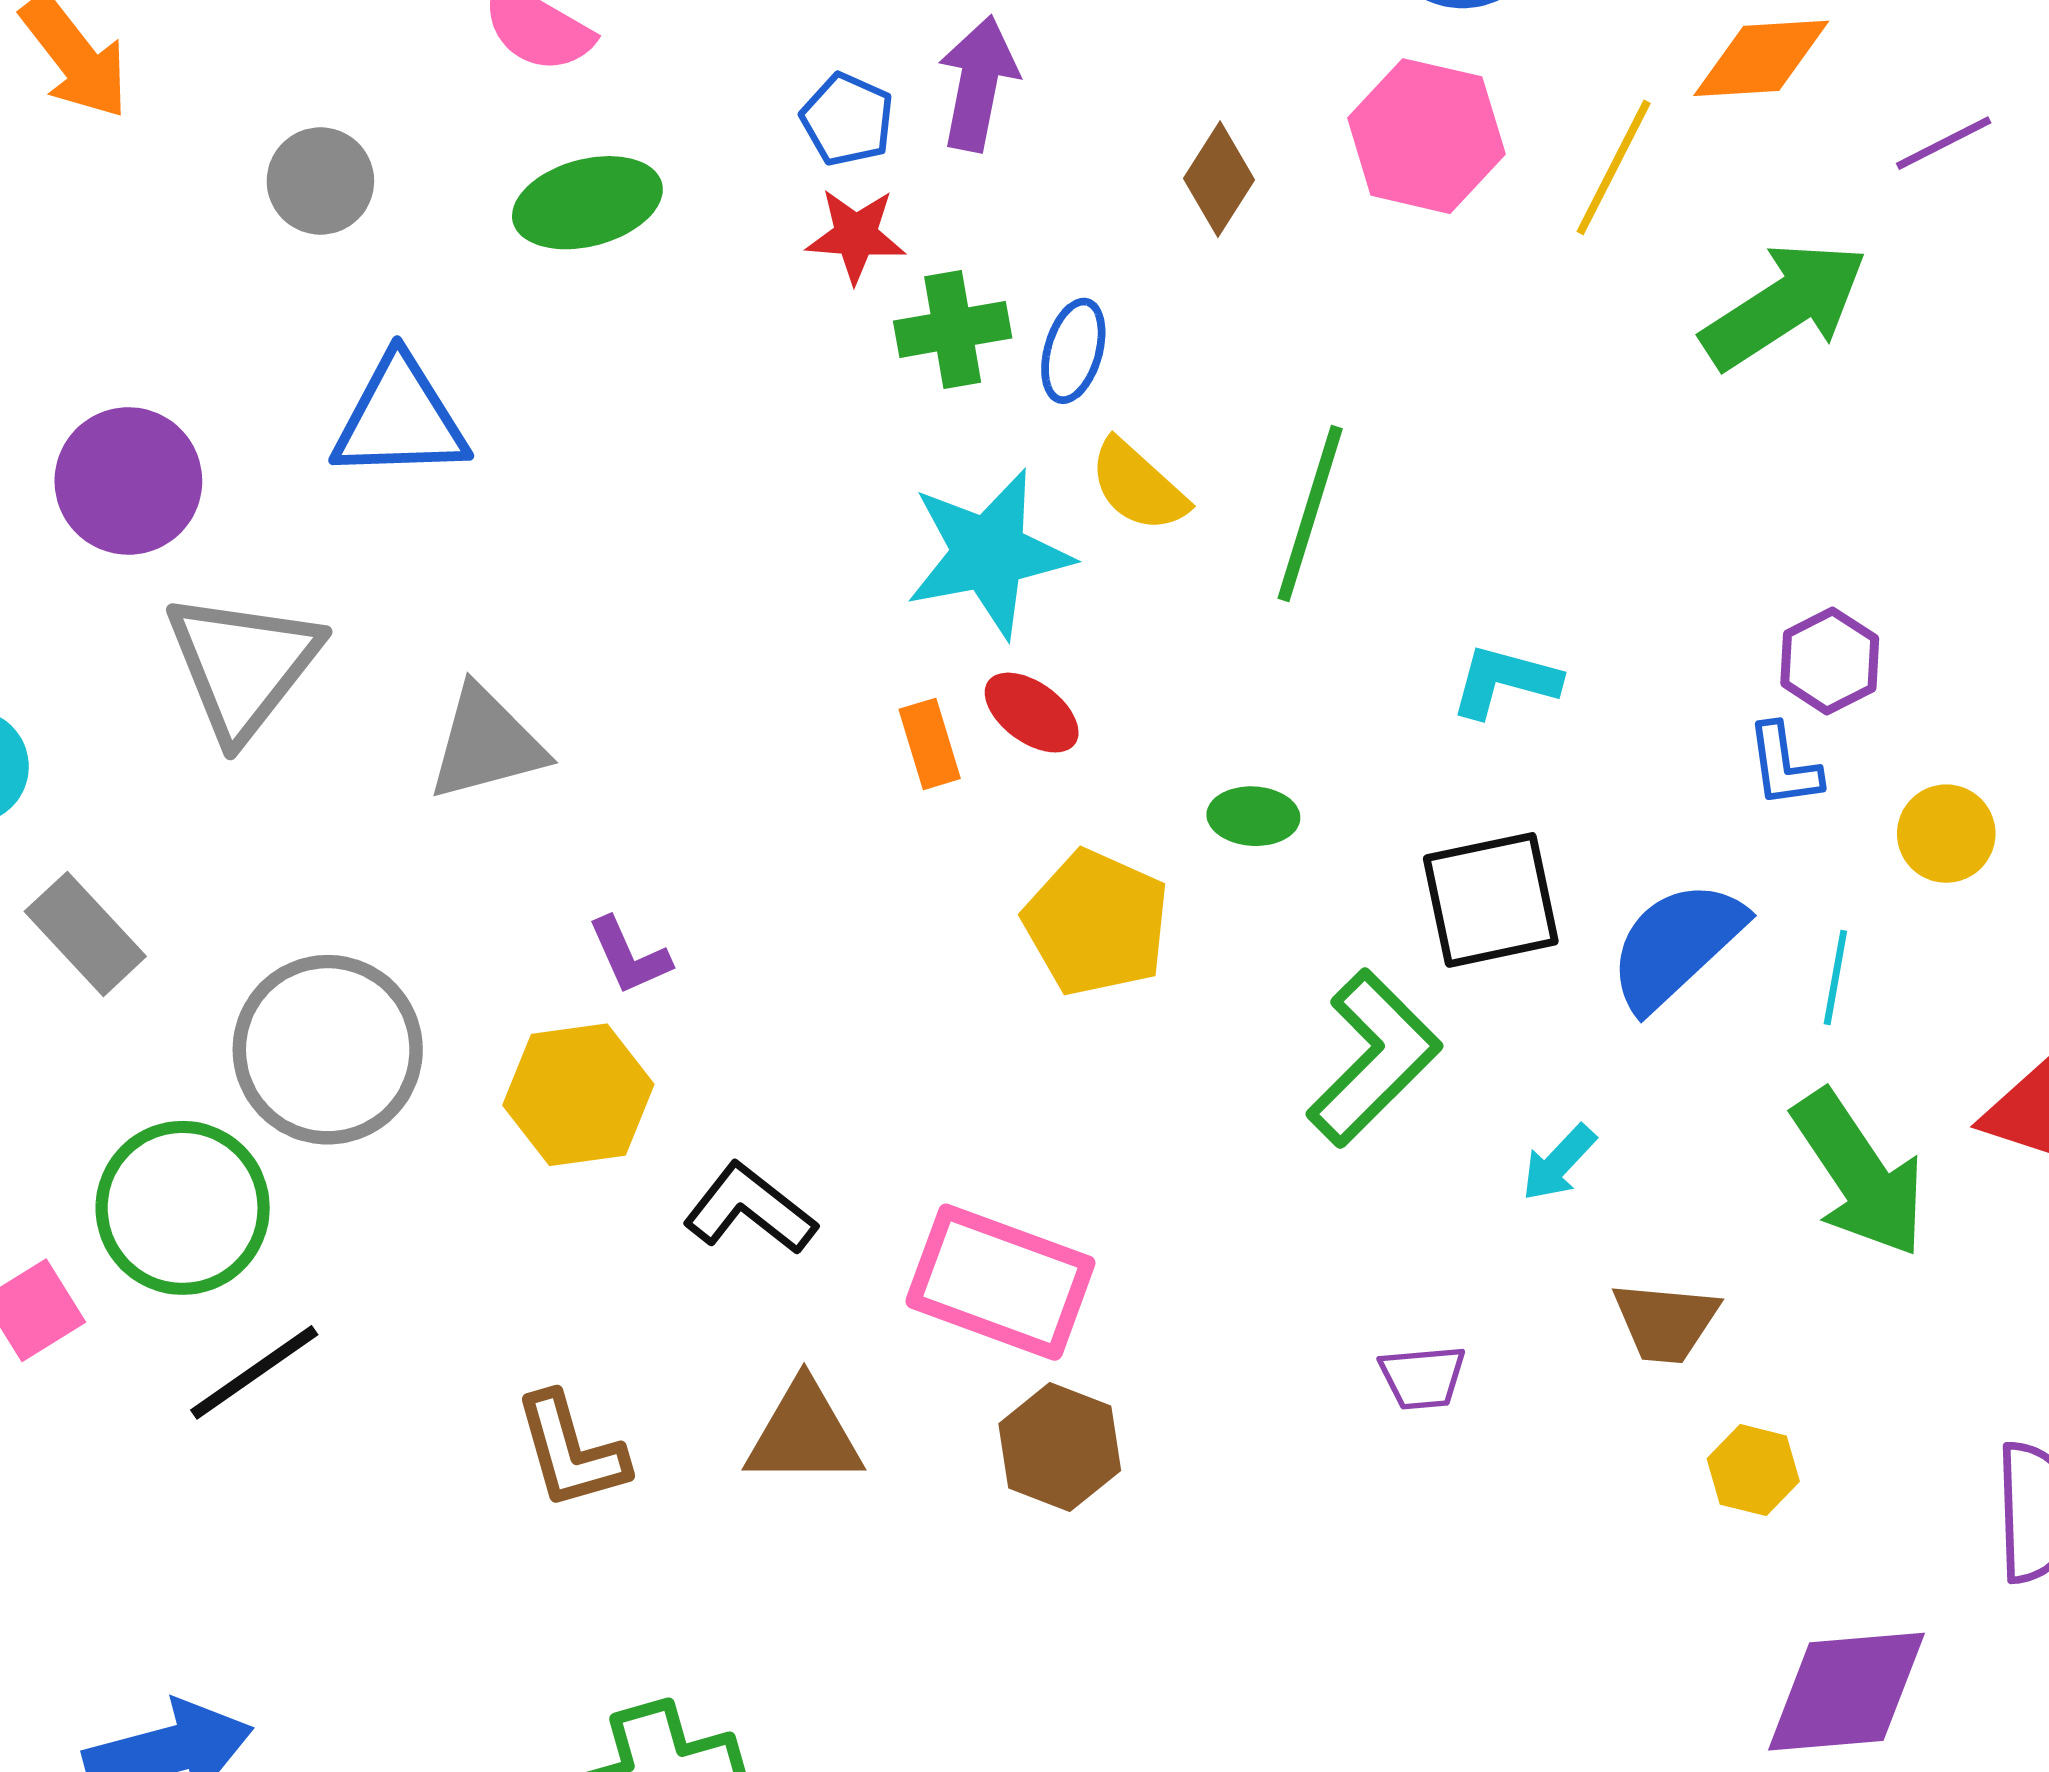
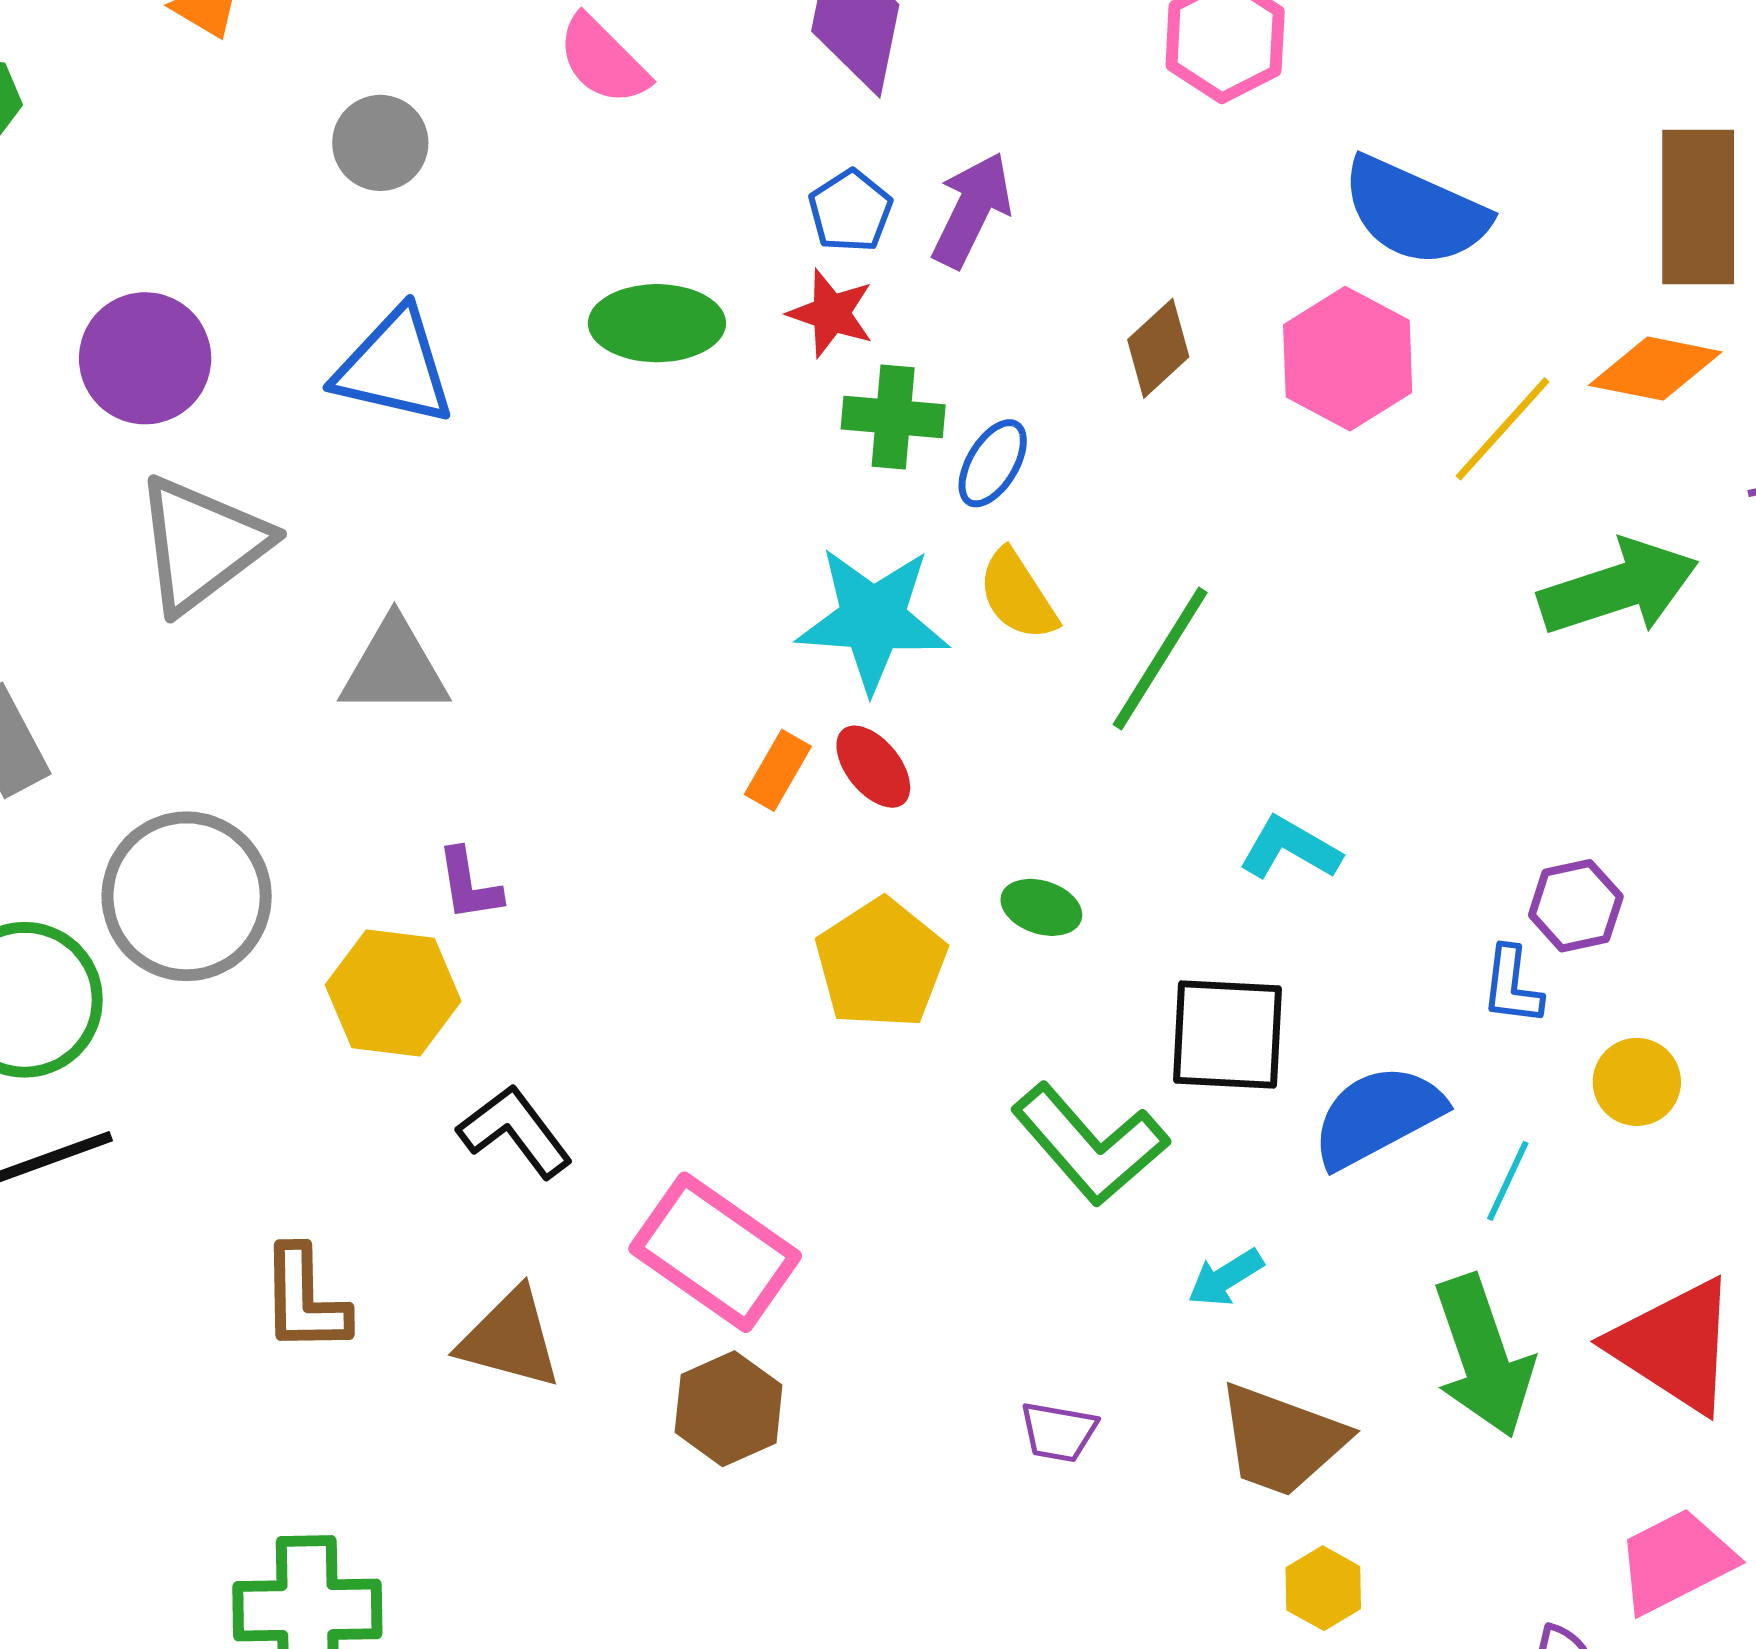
green ellipse: (587, 203) -> (657, 323), moved
orange rectangle: (930, 744) -> (778, 770), turned 32
green L-shape: (1374, 1058) -> (1090, 1144), turned 79
brown trapezoid: (1666, 1322) -> (1282, 1440), size x1.4

